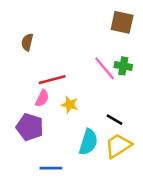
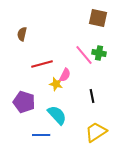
pink semicircle: (42, 98) -> (65, 75), moved
black line: (115, 120) -> (92, 96), turned 48
cyan semicircle: (88, 142) -> (57, 115), moved, turned -60
yellow trapezoid: (118, 146) -> (96, 132), moved

